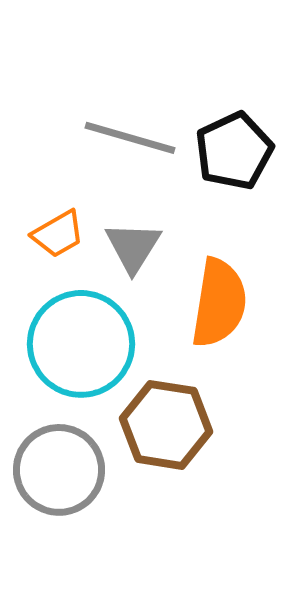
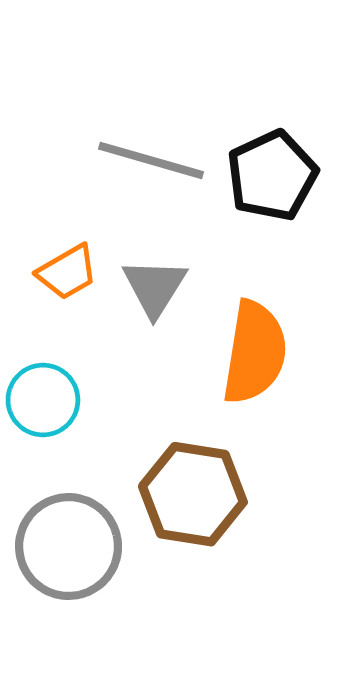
cyan circle: (81, 344) -> (43, 400), moved, size x0.6

